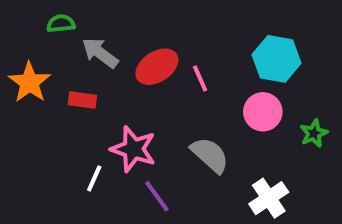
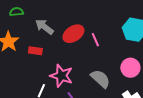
green semicircle: (61, 24) -> (16, 12), moved
pink circle: (263, 112) -> (130, 68), moved

